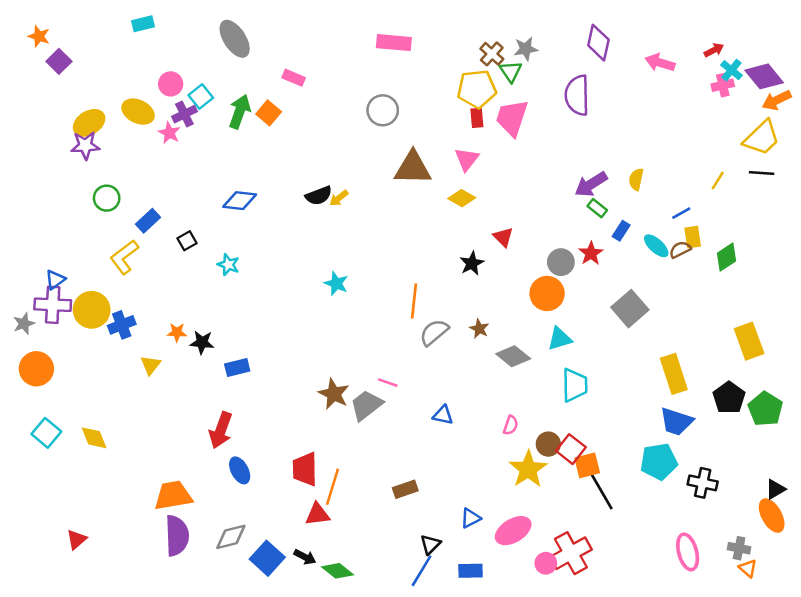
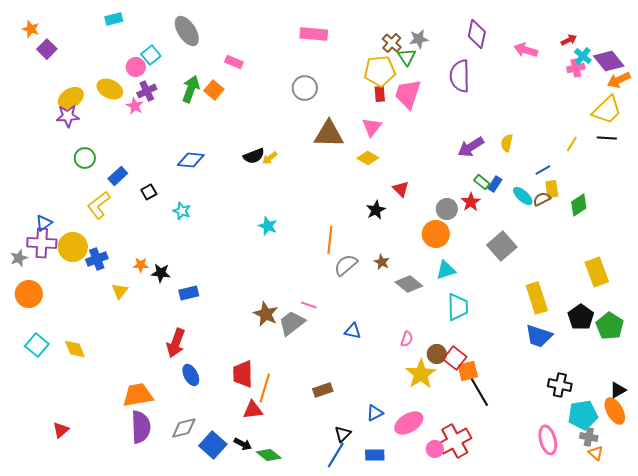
cyan square: (201, 96) -> (151, 55), moved
green rectangle: (597, 208) -> (482, 182), moved
cyan pentagon: (659, 462) -> (583, 415), moved

